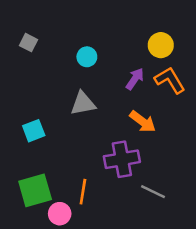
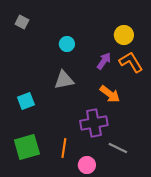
gray square: (29, 43) -> (22, 22), moved
pink circle: (60, 214) -> (87, 165), moved

